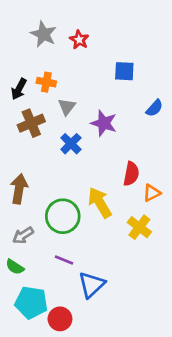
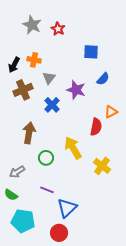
blue semicircle: (154, 108) -> (103, 79), moved
brown arrow: (19, 189) -> (29, 133), moved
orange triangle: (152, 193) -> (111, 112), moved
green circle: (63, 216) -> (46, 158), size x0.6
red circle: (60, 319) -> (59, 233), moved

